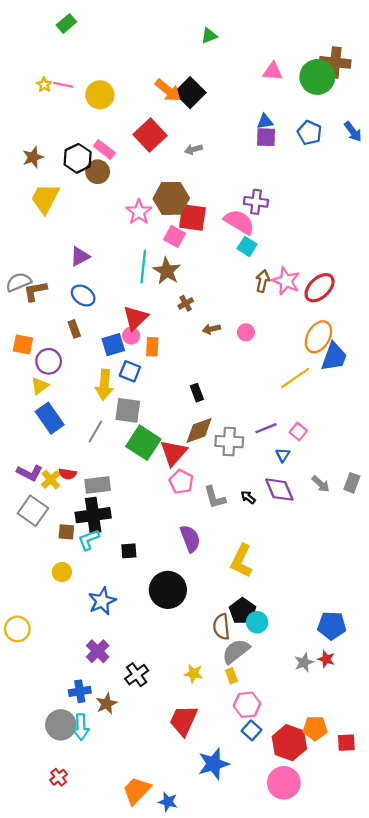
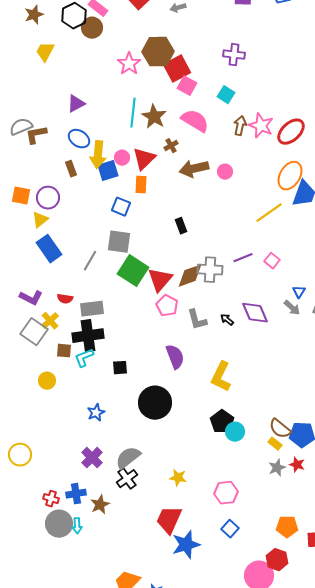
yellow trapezoid: (45, 198) -> (45, 52), size x0.7
red square: (192, 217) -> (177, 69), turned -36
pink semicircle: (239, 222) -> (195, 121), moved
pink square: (175, 236) -> (187, 86), moved
red triangle: (136, 318) -> (144, 159), moved
brown arrow: (211, 329) -> (194, 169), size x1.8
pink circle: (131, 336) -> (122, 158), moved
orange square: (23, 345) -> (21, 196), moved
blue square: (113, 345) -> (108, 171), moved
yellow arrow: (104, 385) -> (98, 155), moved
brown diamond: (199, 430) -> (190, 276), moved
blue triangle: (283, 455) -> (299, 292), moved
yellow cross: (51, 479) -> (50, 321), moved
yellow circle: (62, 572) -> (47, 381), moved
blue star: (102, 601) -> (96, 413), size x0.7
brown semicircle: (221, 627) -> (280, 429), moved, turned -45
yellow circle: (17, 629) -> (20, 455), moved
gray semicircle: (236, 651) -> (128, 458), moved
yellow rectangle: (231, 676) -> (275, 444), moved, turned -32
pink hexagon: (247, 705) -> (226, 493), moved
cyan arrow: (81, 727) -> (77, 526), size x0.7
red hexagon: (289, 743) -> (277, 560), moved, size x0.7
blue star: (214, 764) -> (186, 545), moved
red cross: (59, 777) -> (51, 499), moved, turned -35

